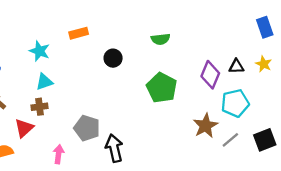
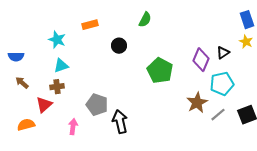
green semicircle: (160, 39) -> (145, 20), moved, turned -56
yellow star: (264, 64) -> (246, 42), moved
black triangle: (236, 66) -> (223, 53), turned -32

